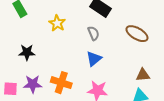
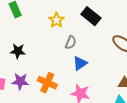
yellow star: (57, 23) -> (56, 20), moved
gray semicircle: (93, 33) -> (71, 42), moved, turned 40

